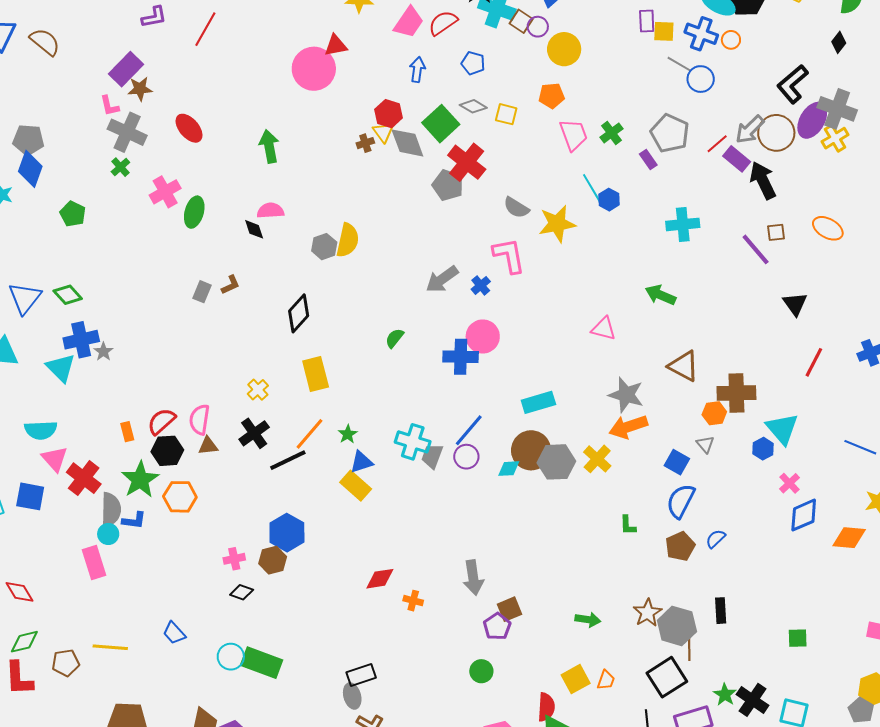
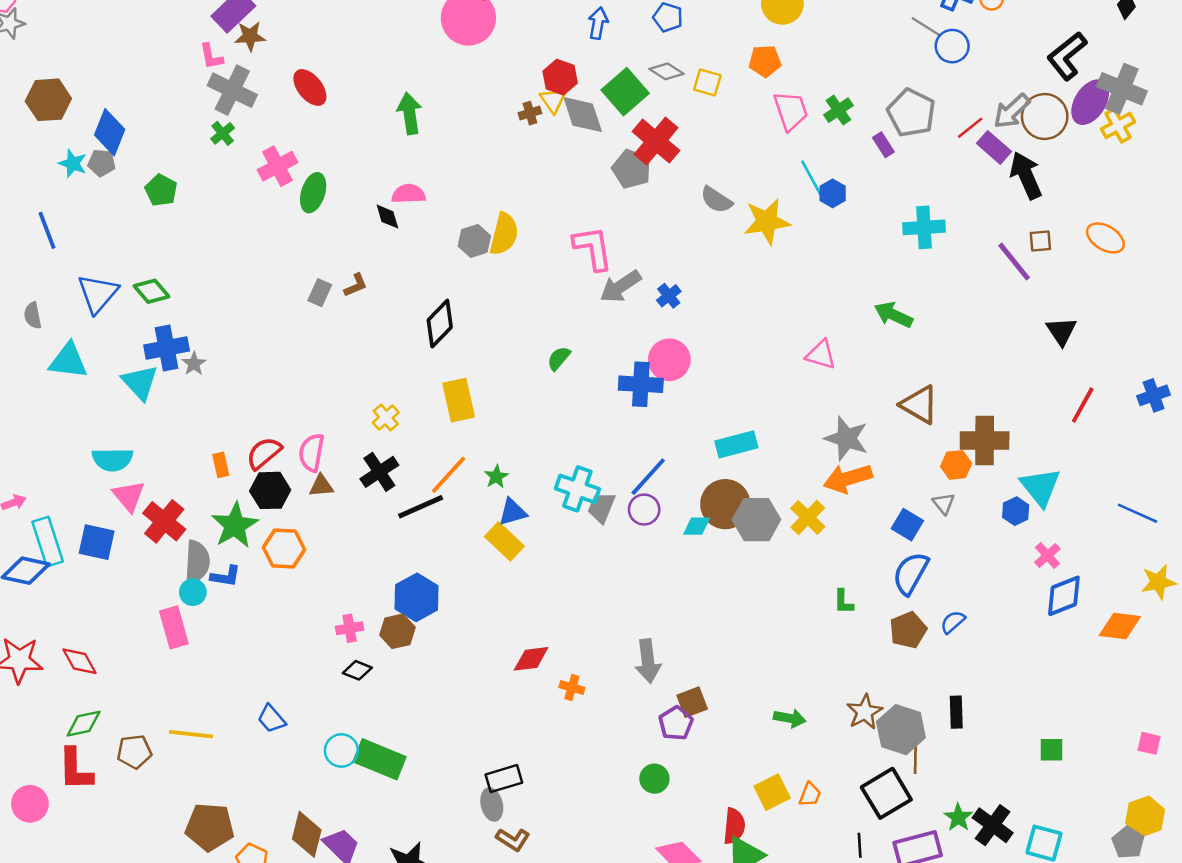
gray pentagon: (28, 140) -> (102, 163), moved, size x0.7
pink L-shape: (509, 256) -> (593, 248), moved

